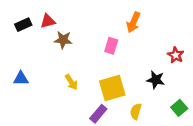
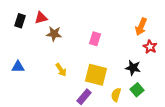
orange arrow: (133, 22) -> (141, 27), moved
black rectangle: (23, 25) -> (20, 21), turned -48
yellow square: (112, 88) -> (96, 75), turned 30
green square: (179, 108) -> (137, 90), moved

